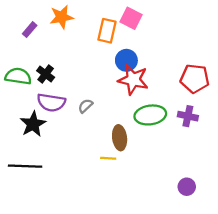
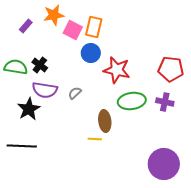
pink square: (131, 18) -> (73, 30), moved
blue circle: (126, 60) -> (91, 53), moved
purple circle: (187, 187) -> (164, 164), size x2.0

